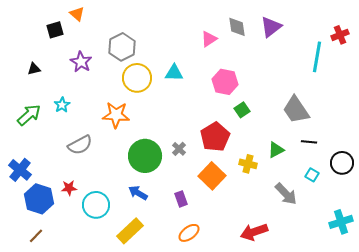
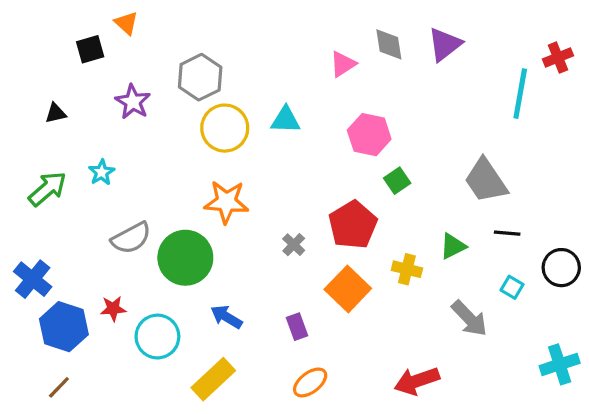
orange star: (116, 115) -> (226, 202), moved
green circle: (145, 156) -> (185, 258), moved

